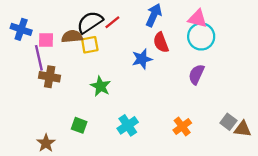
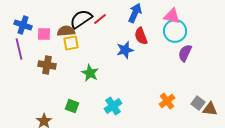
yellow square: (90, 45) -> (71, 43), moved
purple line: (39, 58) -> (19, 49), moved
purple semicircle: (196, 74) -> (185, 53), moved
orange cross: (182, 127) -> (167, 101), moved

